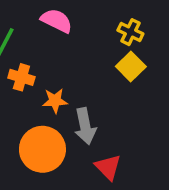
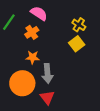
orange cross: (21, 77) -> (32, 32), moved, turned 32
red triangle: (108, 167) -> (47, 97), moved

